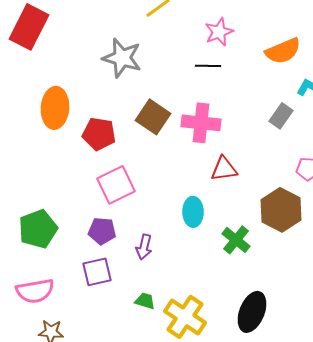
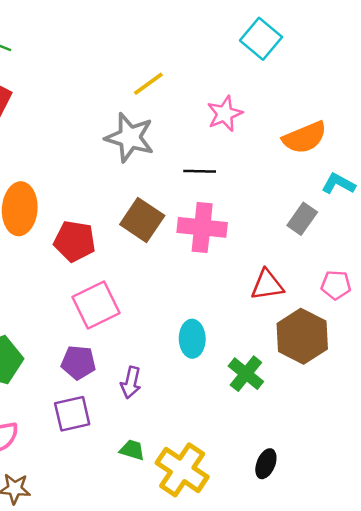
gray star: (122, 58) -> (130, 137), moved
black line: (208, 66) -> (200, 171), moved
red triangle: (224, 169) -> (267, 285), moved
black ellipse: (252, 312) -> (266, 464), size x0.6

